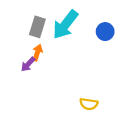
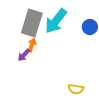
gray rectangle: (37, 27) -> (32, 23), size x1.5

